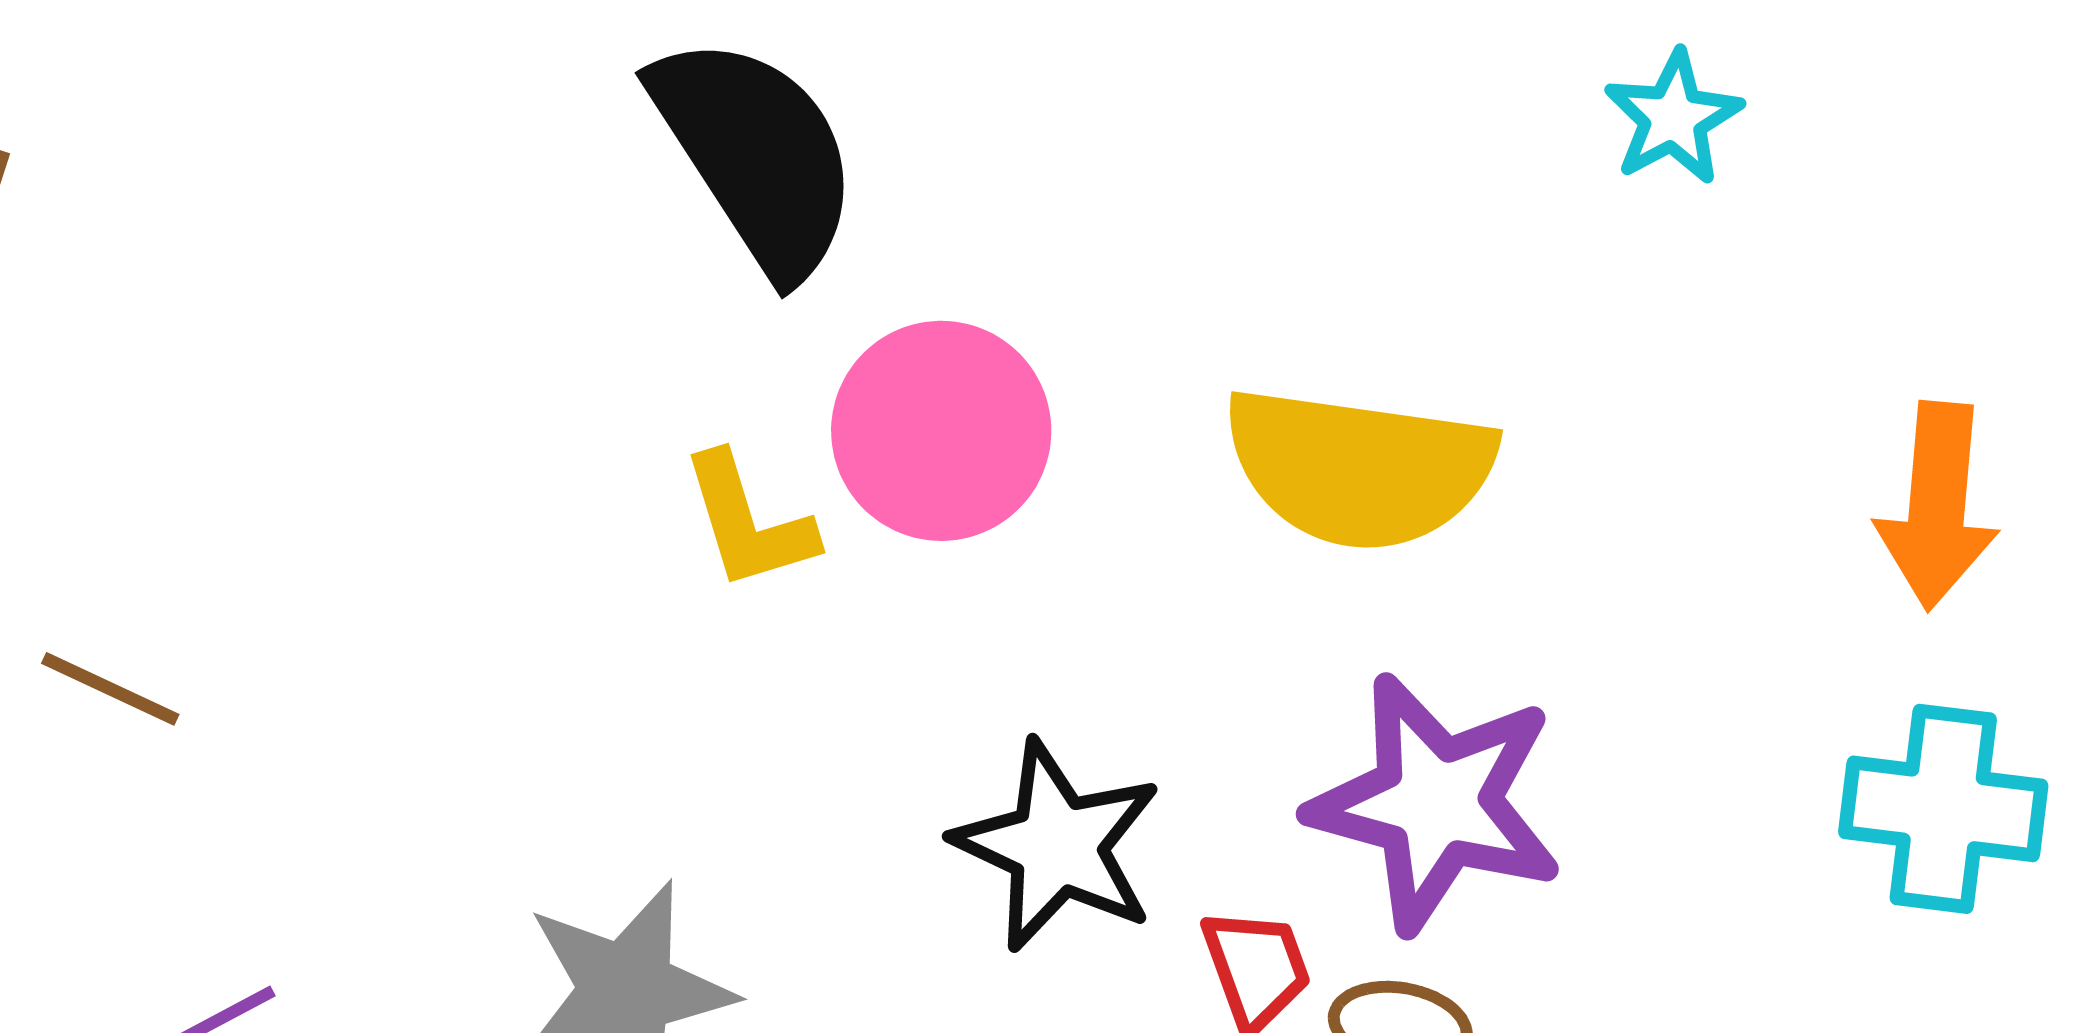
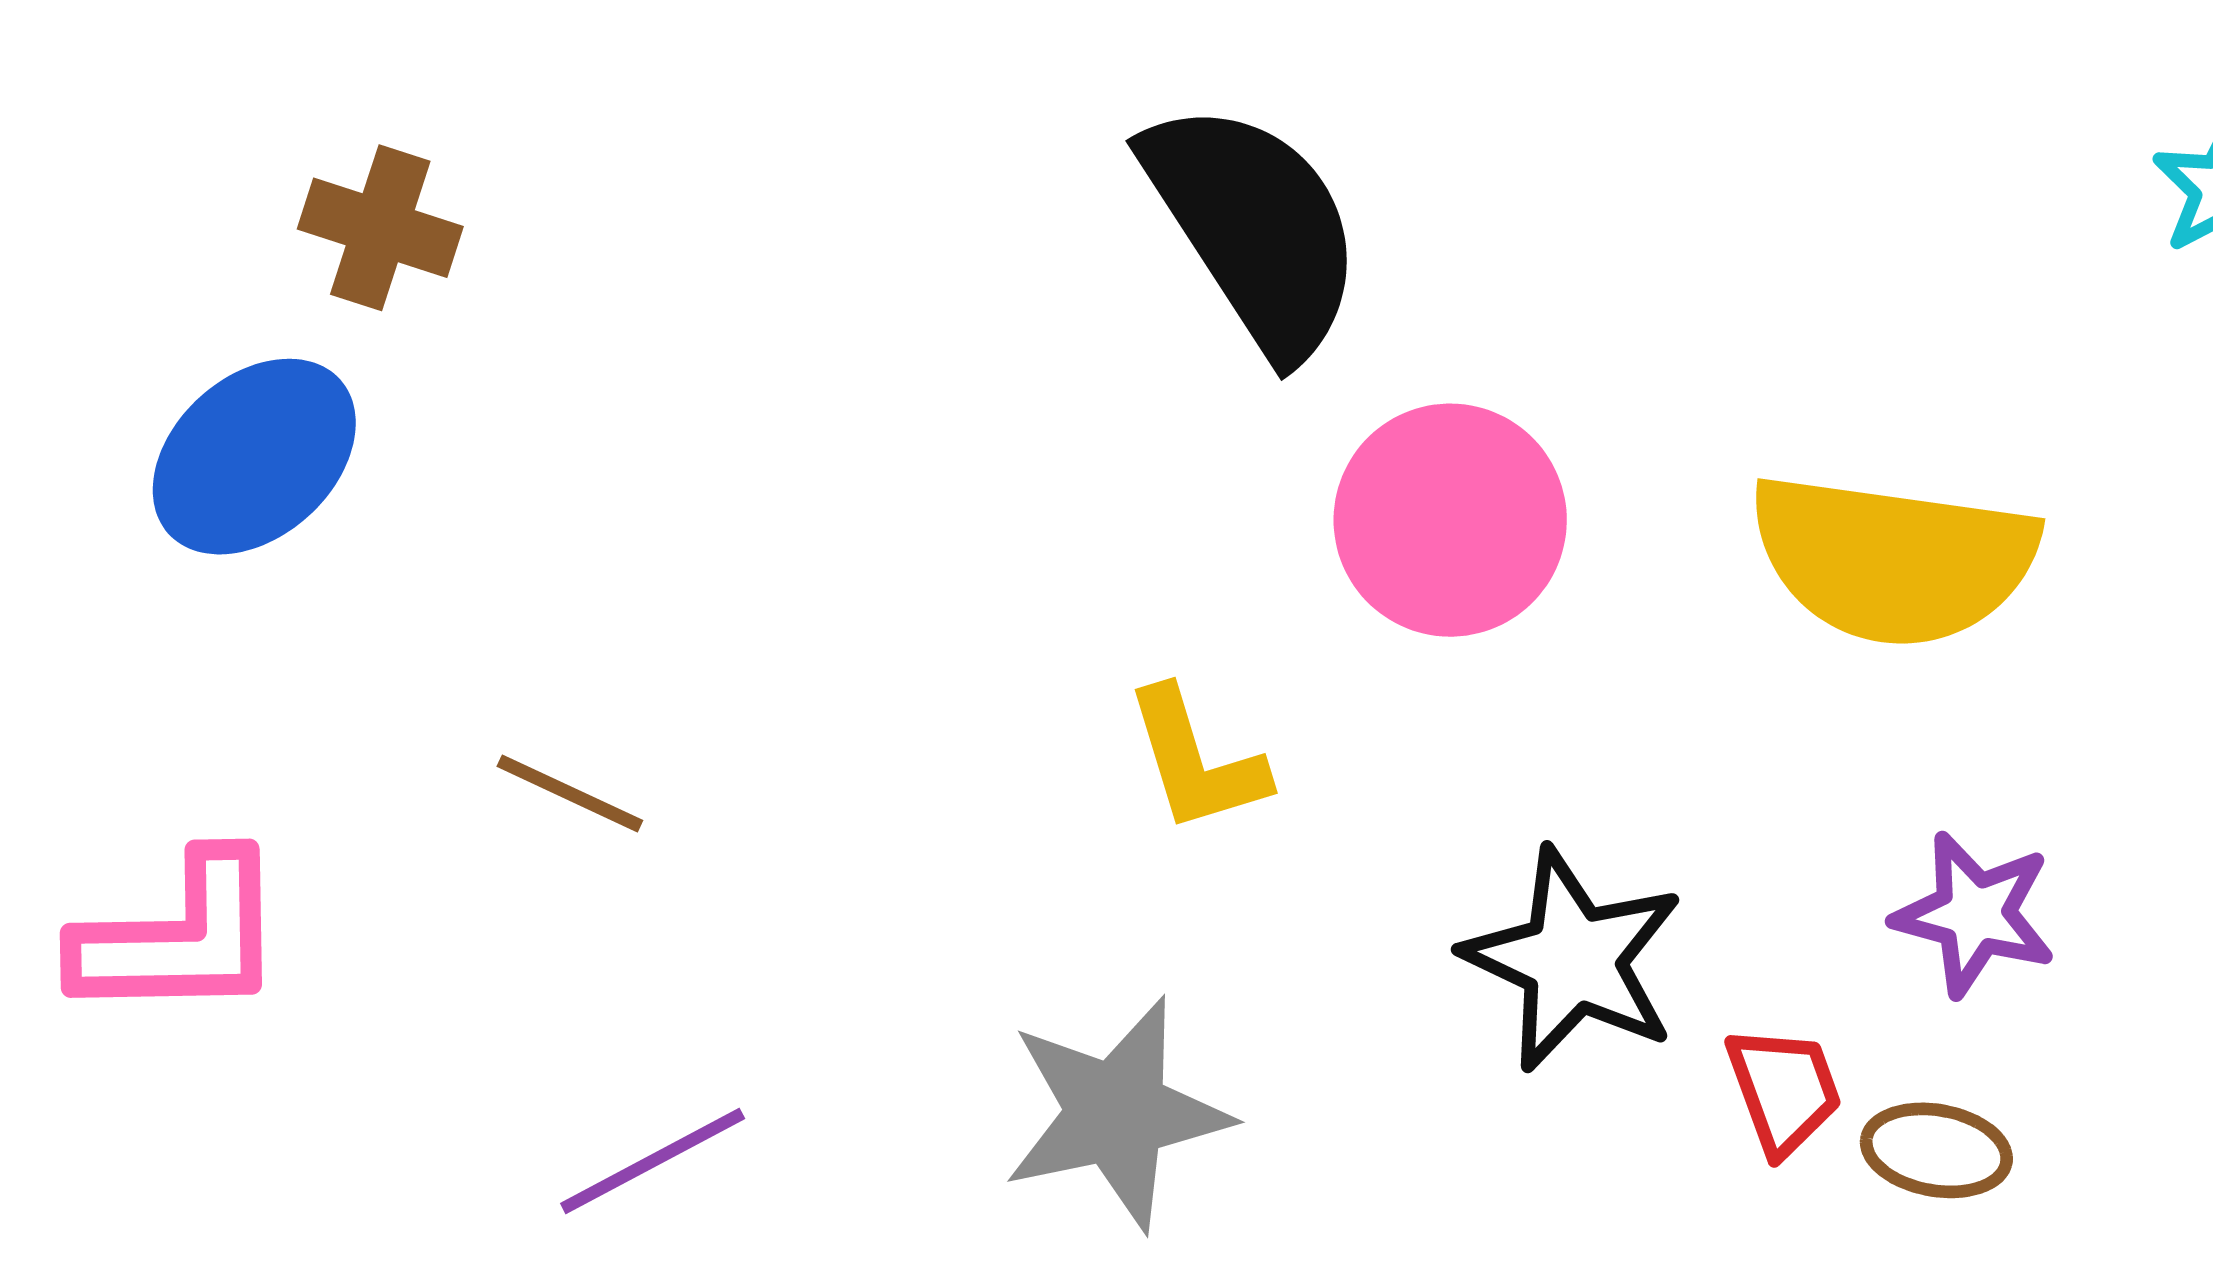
yellow L-shape: (748, 522) -> (1196, 761), moved
purple star: (1436, 803) -> (1975, 914), size x0.6

